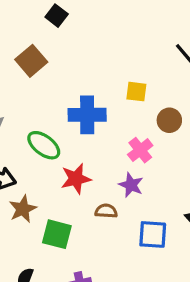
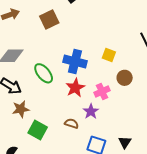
red star: (76, 179) -> (75, 88), moved, turned -30

